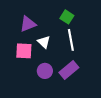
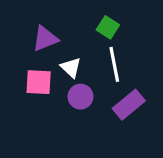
purple rectangle: (69, 70) -> (129, 105), moved
purple circle: (45, 71) -> (80, 97), moved

